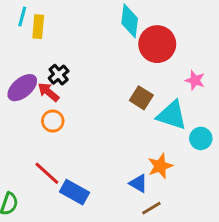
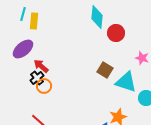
red circle: (157, 44) -> (116, 33), size x0.7
black cross: (59, 75) -> (37, 78), moved
purple ellipse: (22, 88) -> (23, 49), moved

